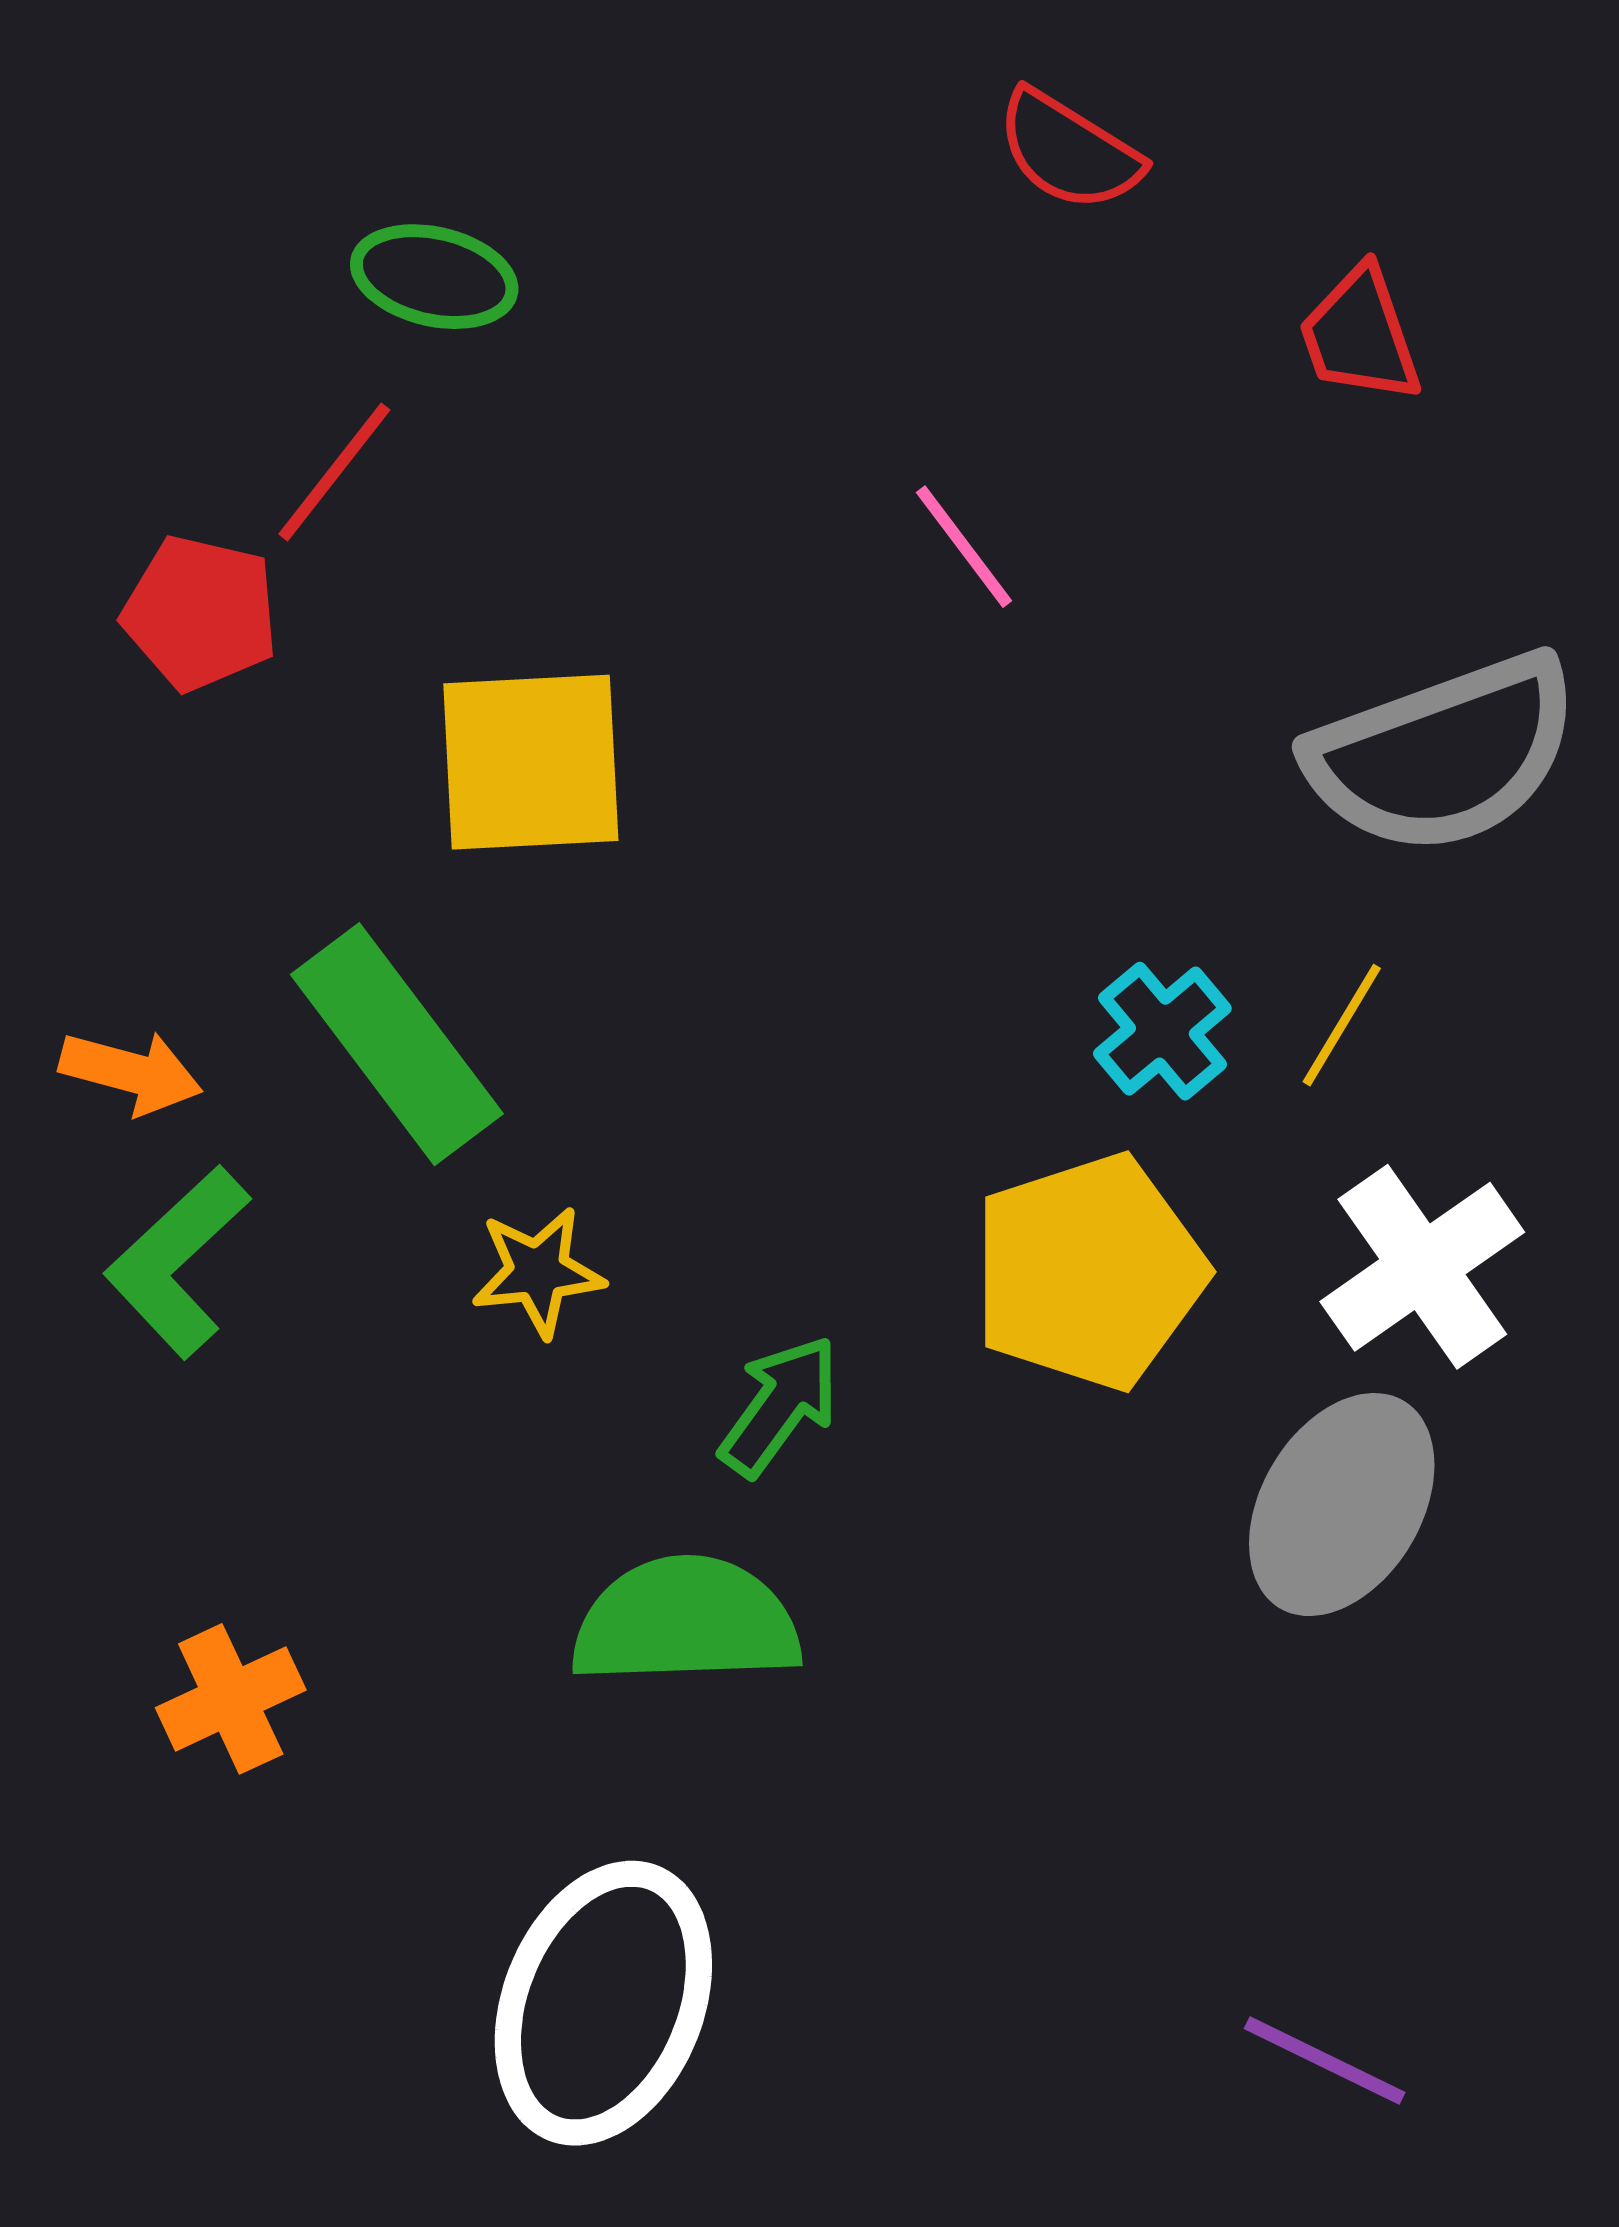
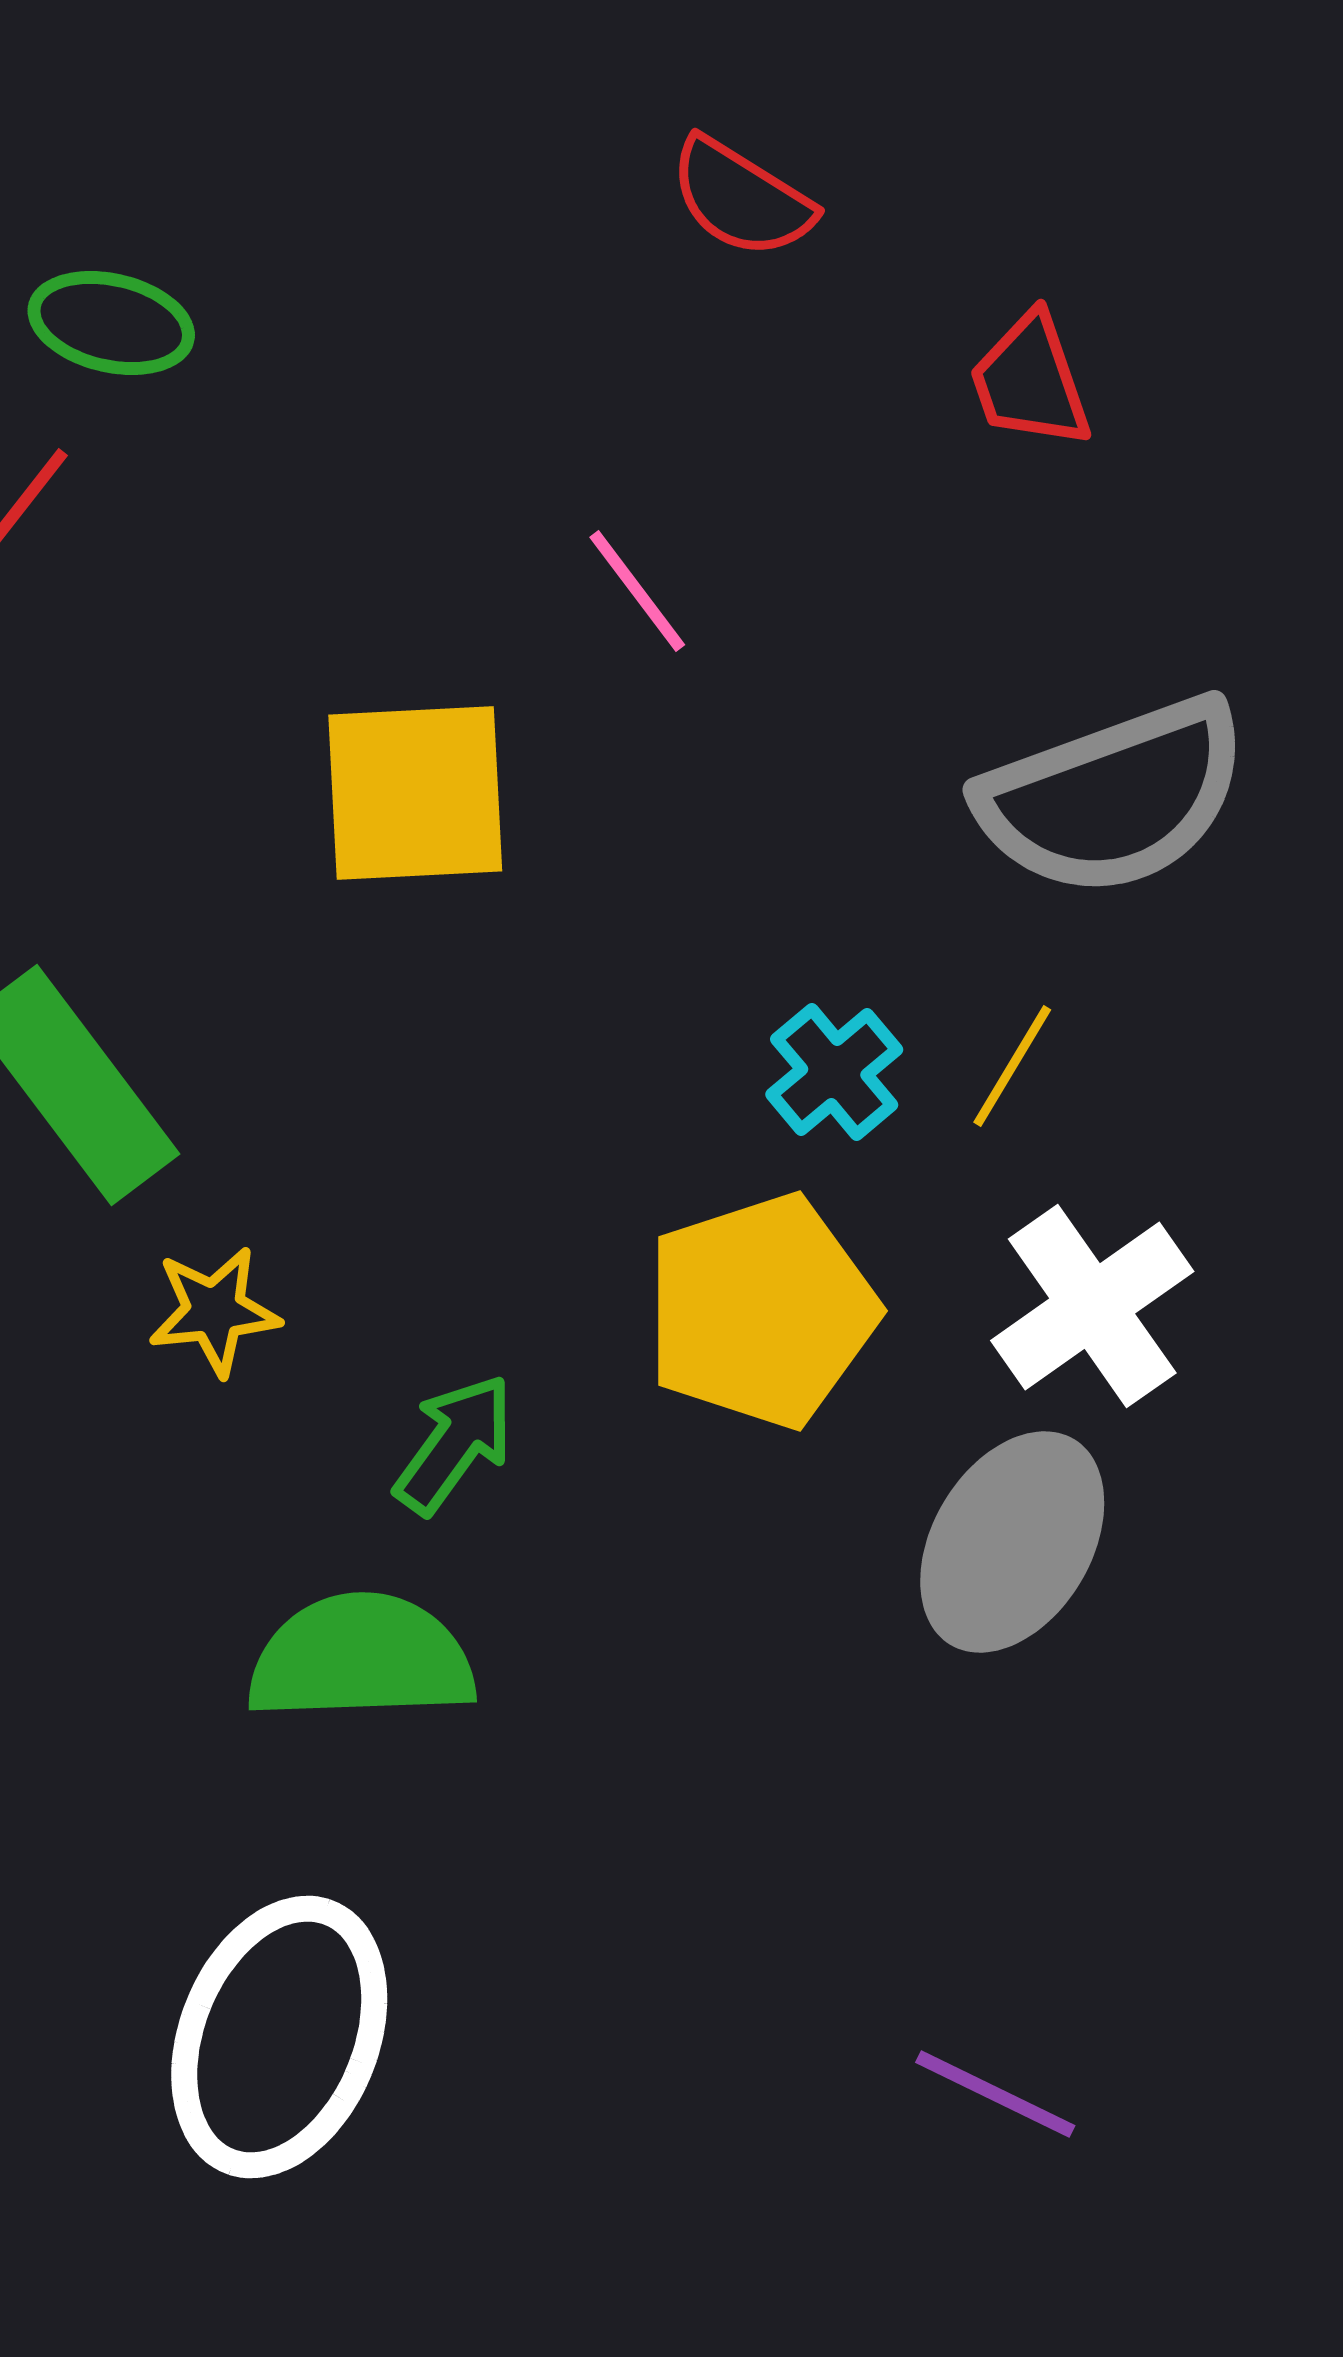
yellow square: (531, 762) -> (415, 793), moved

